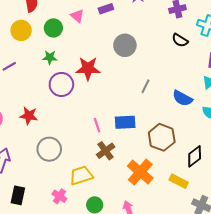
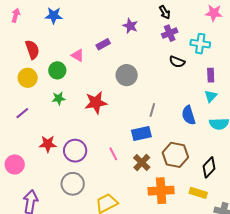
purple circle: (61, 84) -> (75, 151), moved
blue semicircle: (182, 98) -> (189, 115), turned 54
red star: (29, 116) -> (48, 144), moved
blue rectangle: (125, 122) -> (141, 133), moved
brown cross: (106, 151) -> (142, 163), moved
orange cross: (140, 172) -> (161, 191), turned -35

